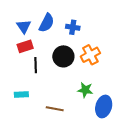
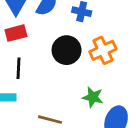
black line: (36, 65) -> (18, 68), moved

